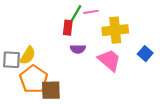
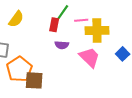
pink line: (91, 12) -> (81, 20), moved
yellow semicircle: (28, 55) -> (16, 19), moved

